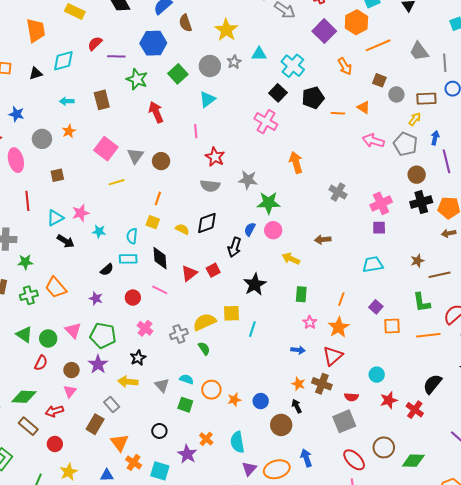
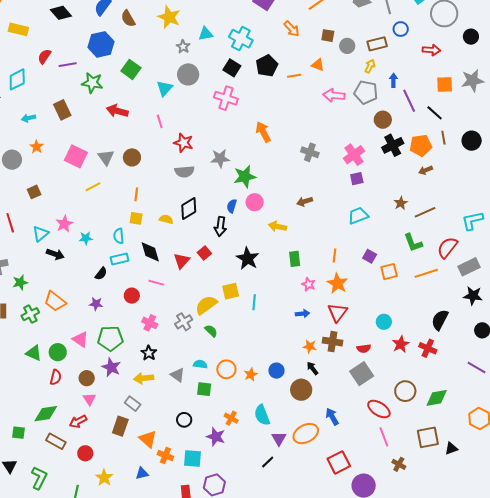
gray circle: (210, 66) -> (188, 74), moved
red arrow: (156, 112) -> (117, 111), turned -40

